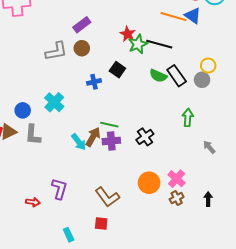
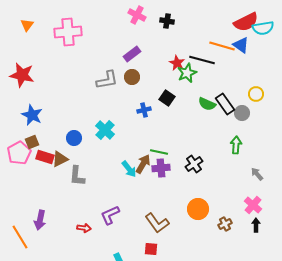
black line: (159, 44) -> (202, 60), moved
gray circle: (202, 80) -> (242, 113), moved
gray L-shape: (33, 135) -> (77, 176), moved
pink cross: (177, 179) -> (253, 205), moved
purple L-shape: (59, 189) -> (110, 215), turned -130

